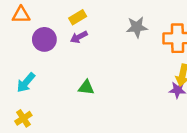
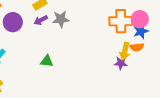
gray star: (137, 27) -> (61, 19), moved

